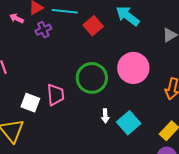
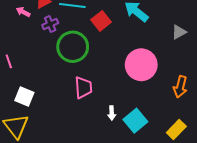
green circle: (92, 78) -> (73, 47), moved
pink trapezoid: (56, 95) -> (83, 87), moved
white square: (30, 103) -> (24, 97), moved

